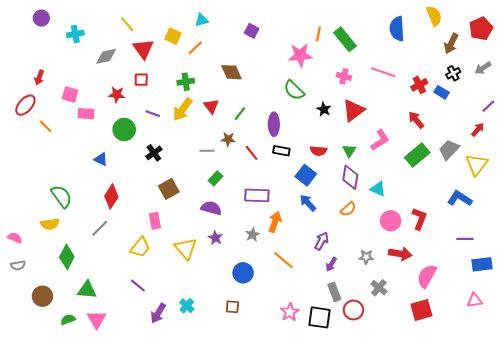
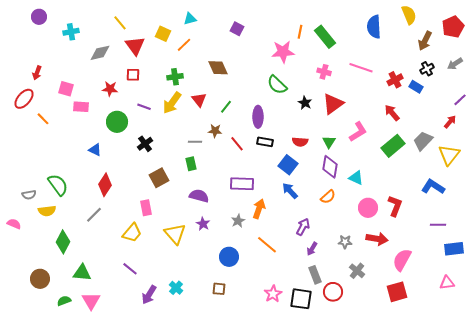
green rectangle: (215, 178) -> (191, 164), moved, turned -56
gray semicircle: (18, 265) -> (29, 195), moved

